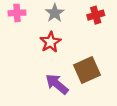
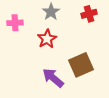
pink cross: (17, 13) -> (15, 23), moved

